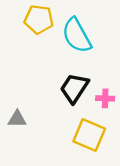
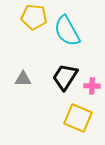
gray triangle: (17, 119) -> (23, 79), moved

